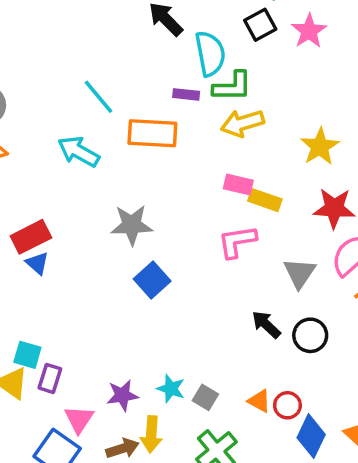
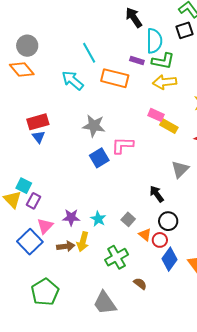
pink L-shape: (237, 242) -> (122, 145), moved
black circle: (310, 335) -> (168, 221), moved
gray square: (205, 397) -> (128, 219), moved

